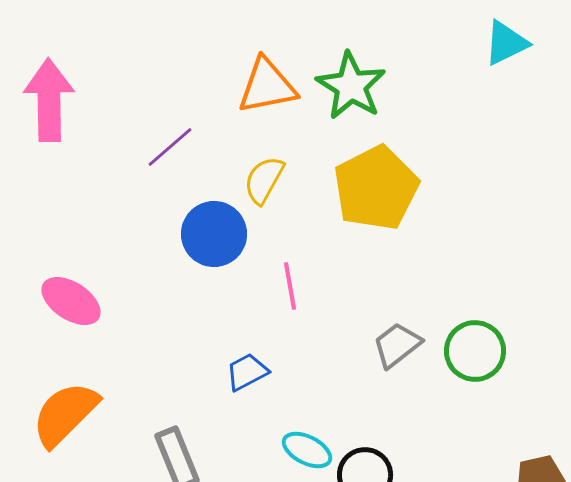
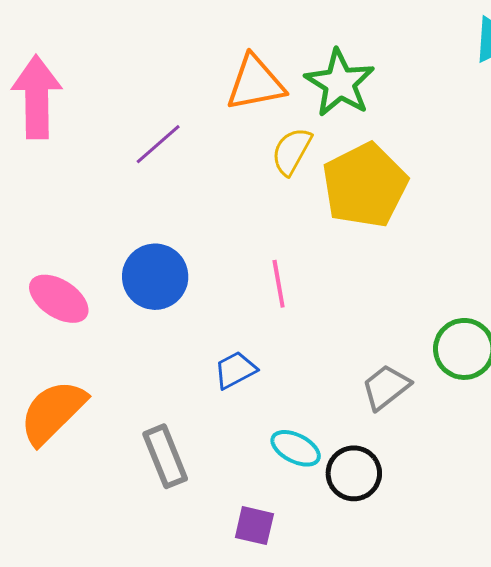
yellow semicircle: (264, 180) -> (292, 151), moved
blue circle: (214, 234) -> (155, 277), moved
gray trapezoid: (397, 345) -> (386, 387), moved

